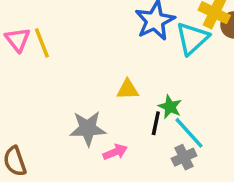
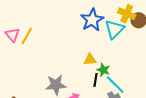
yellow line: (42, 43) -> (27, 36), turned 54
yellow triangle: (128, 89) -> (90, 59), moved

